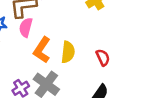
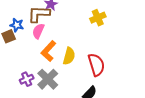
red semicircle: (103, 57) -> (96, 65), size x1.6

